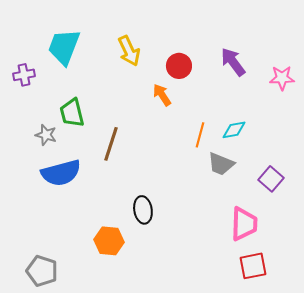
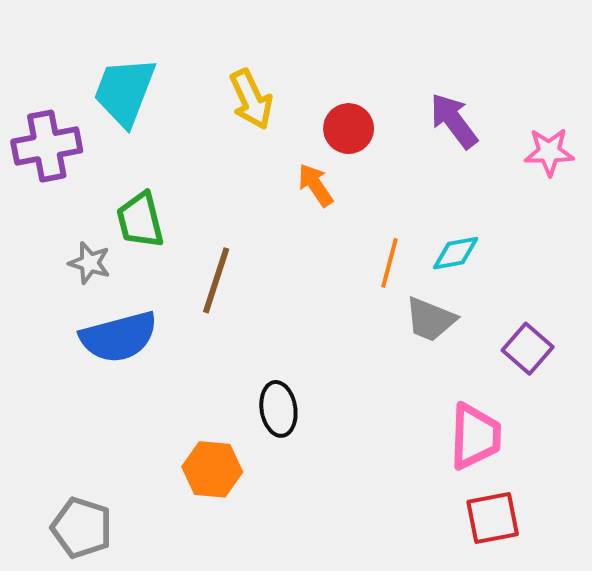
purple cross: (24, 75) -> (47, 146), size x1.6

